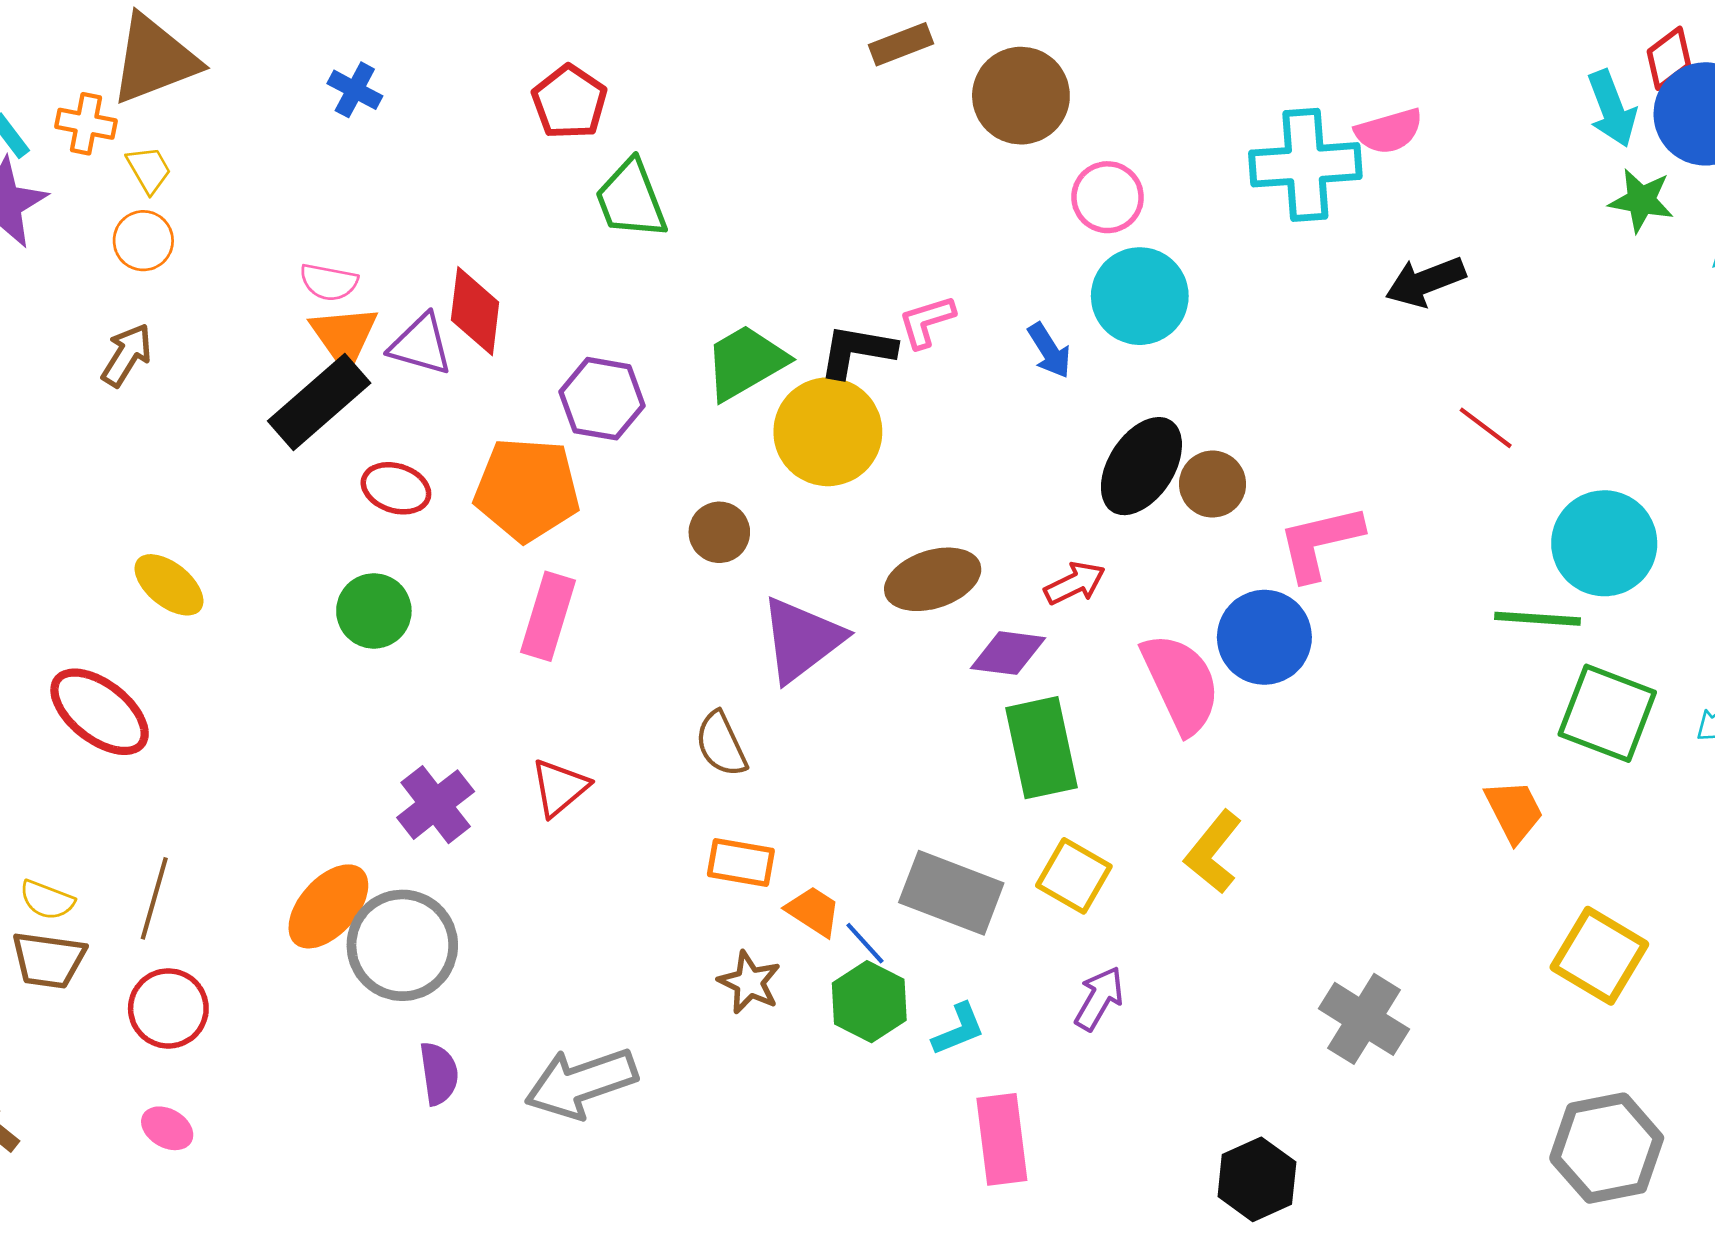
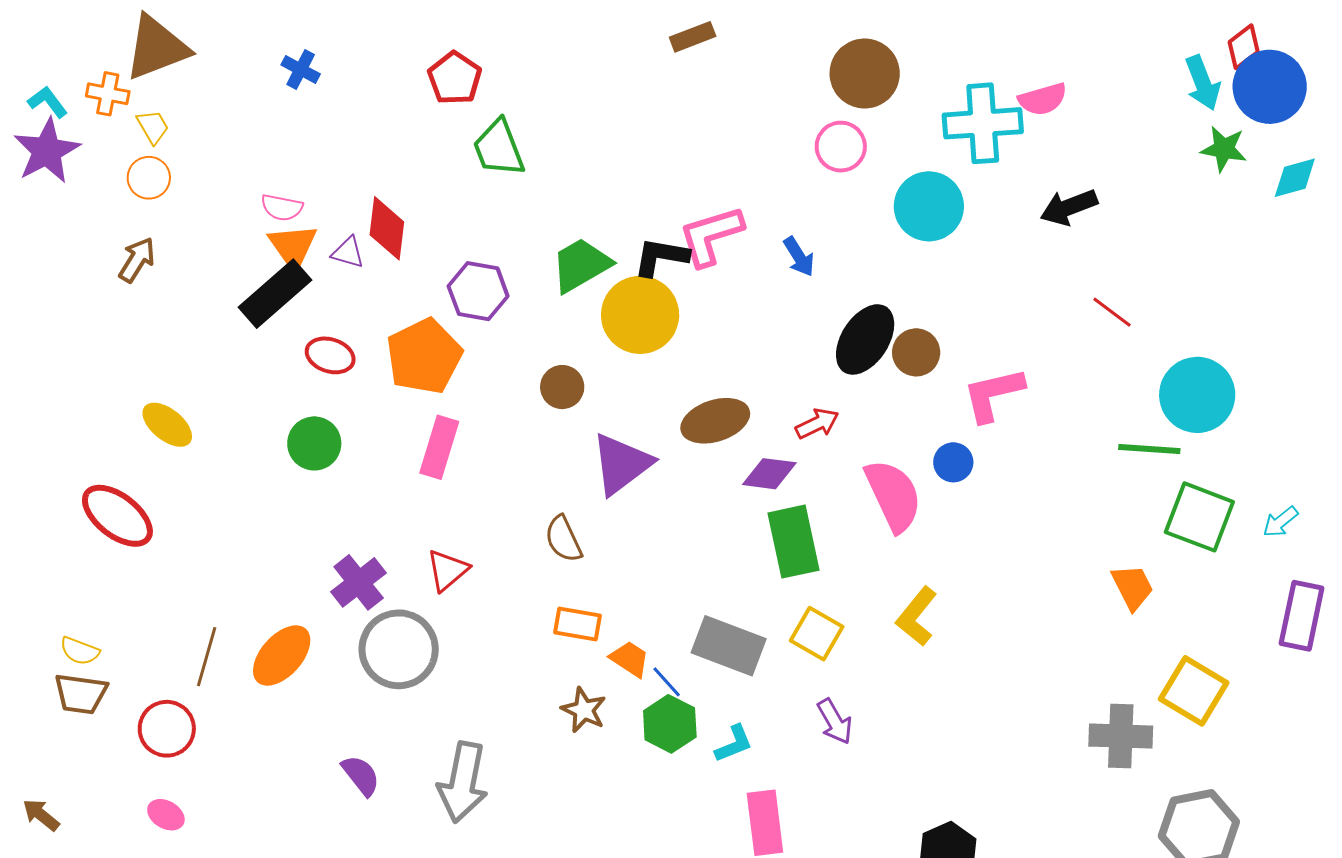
brown circle: (1021, 96) -> (865, 73), moved
cyan circle: (1140, 296) -> (929, 206), moved
pink L-shape: (927, 322) -> (711, 236), size x1.6
purple triangle: (421, 345) -> (348, 252), size x0.7
orange pentagon: (527, 489) -> (424, 356), turned -30
blue circle: (1264, 637) -> (953, 462), size x0.6
brown line: (154, 898) -> (207, 657), moved
gray circle: (402, 945) -> (399, 649), moved
purple arrow: (1099, 998) -> (835, 722), turned 120
gray cross: (1364, 1019) -> (1121, 736), moved, turned -30
purple semicircle: (439, 1073) -> (361, 775), turned -30
gray arrow: (581, 1083) -> (463, 782), turned -60

